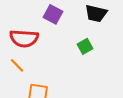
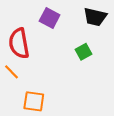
red semicircle: (24, 38) -> (19, 43), turned 76

